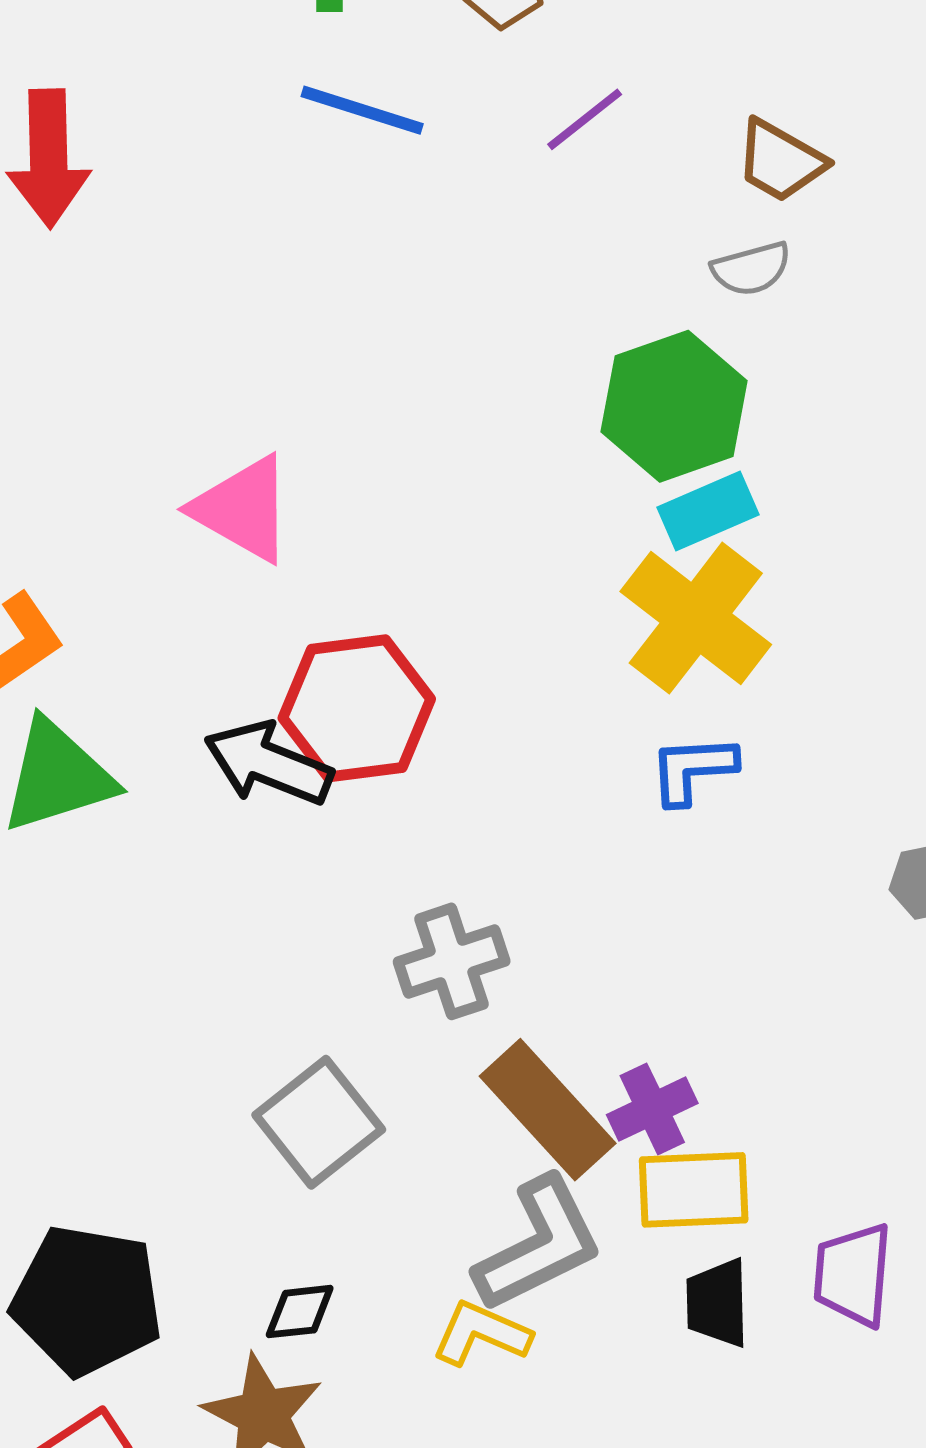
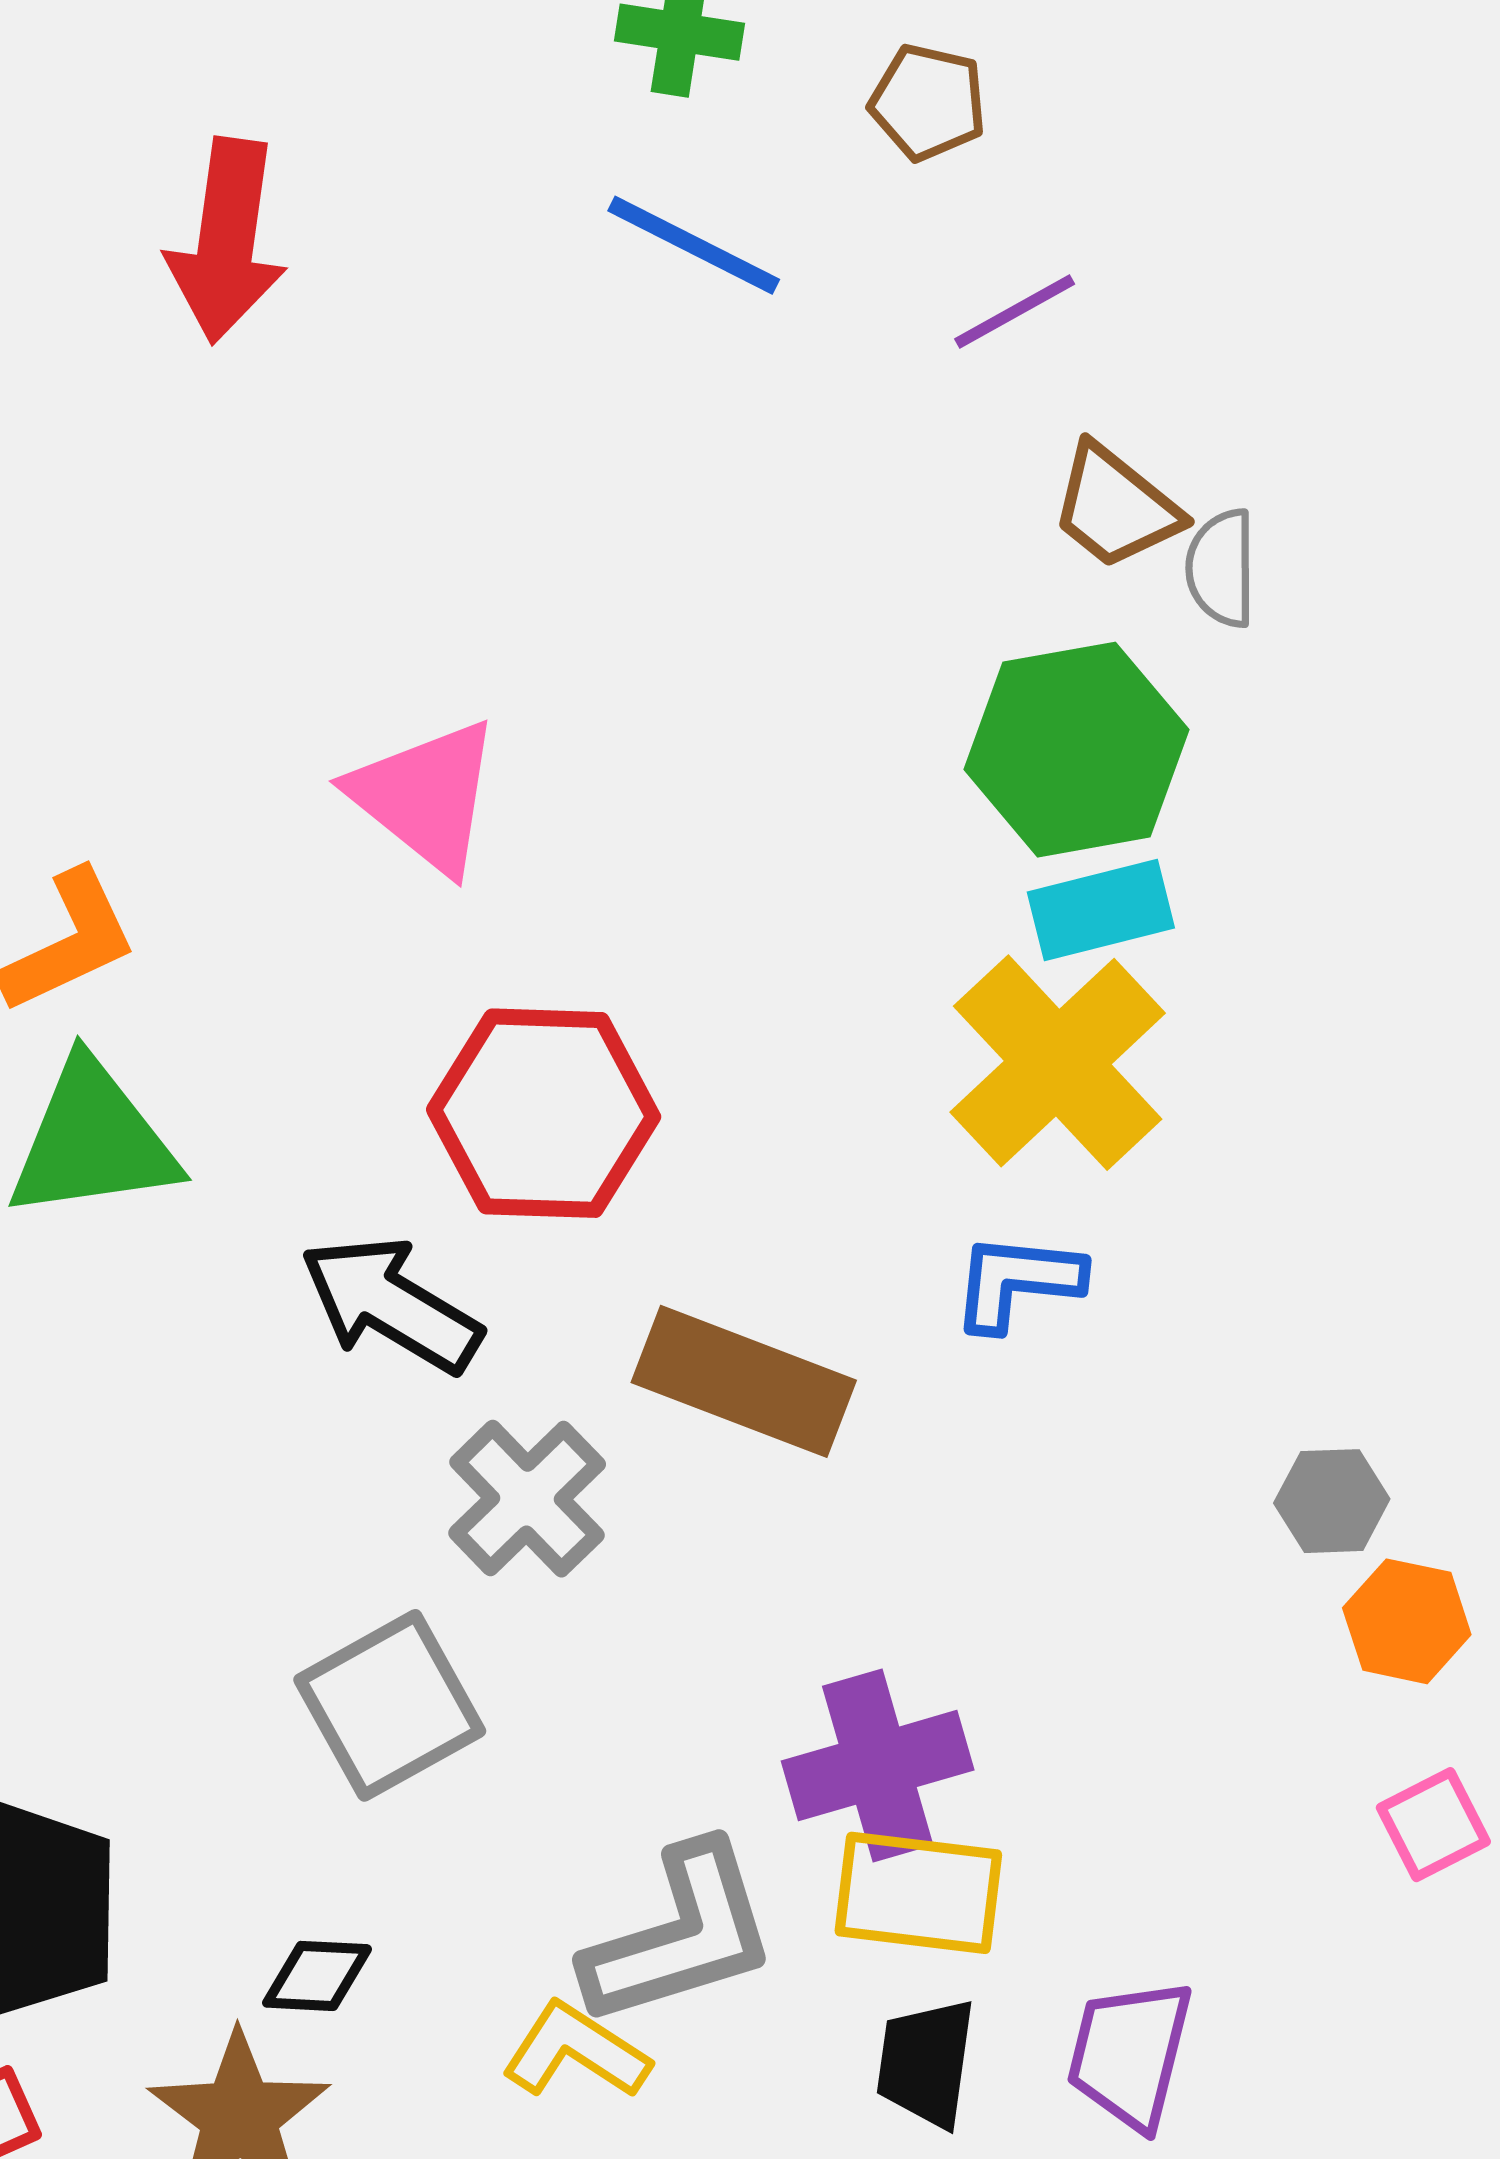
brown trapezoid: (780, 161) -> (1115, 507), moved
gray semicircle: (751, 269) -> (1221, 568), turned 96
black arrow: (268, 764) -> (391, 1304), moved
gray cross: (452, 961) -> (527, 1499), moved, turned -35
purple cross: (652, 1109) -> (878, 1766), size x1.4
brown rectangle: (548, 1110) -> (744, 1381), moved, turned -36

